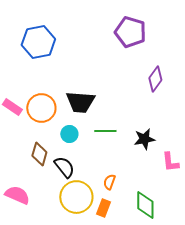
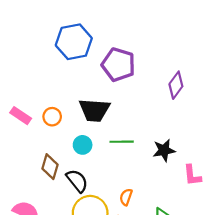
purple pentagon: (130, 32) -> (118, 65), moved
blue hexagon: (38, 42) -> (74, 42), moved
orange circle: (41, 108) -> (52, 117), size x0.6

